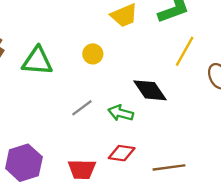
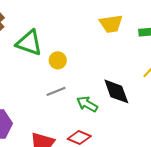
yellow circle: (93, 54) -> (58, 60), moved

